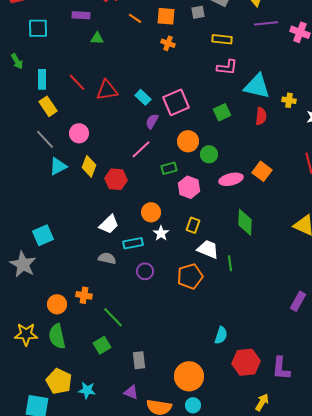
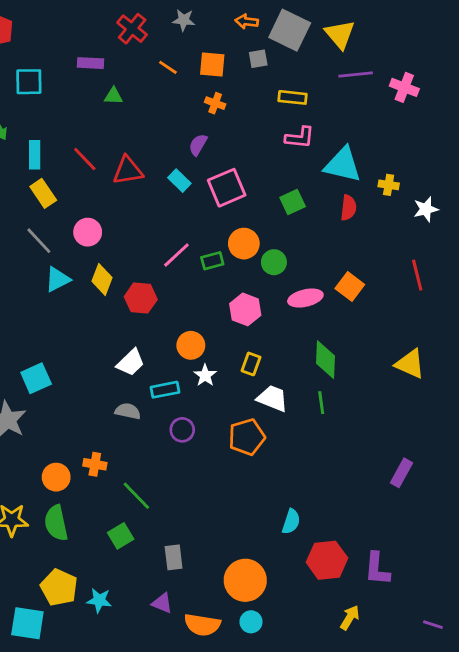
purple semicircle: (152, 121) -> (198, 145), moved
green rectangle: (169, 168) -> (212, 261), moved
green line: (230, 263) -> (321, 403), moved

